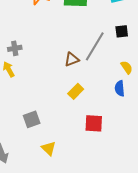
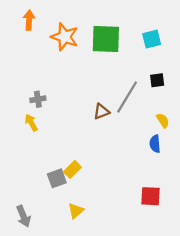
yellow rectangle: (76, 91) -> (72, 169), moved
red square: (94, 123) -> (150, 196), moved
yellow triangle: (49, 148) -> (76, 211), turned 35

